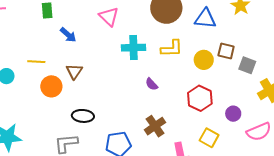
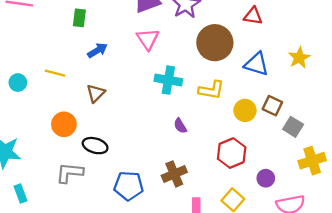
blue arrow: (68, 35) -> (97, 50), turned -84
orange circle: (51, 86) -> (64, 124), moved

